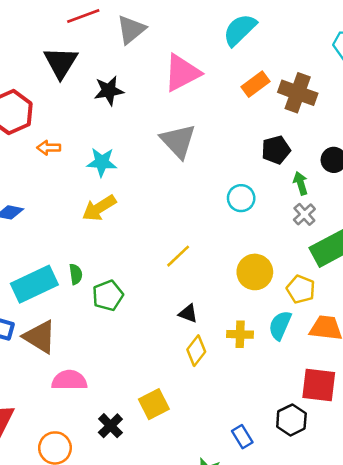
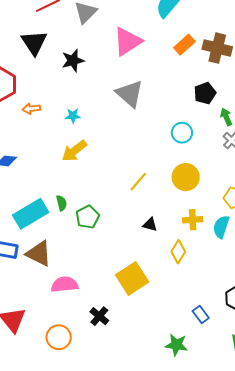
cyan star: (102, 162) -> (73, 116), size x0.7
yellow circle: (255, 272) -> (186, 177), moved
yellow cross: (240, 334) -> (193, 220), moved
yellow diamond: (196, 351) -> (178, 252), moved
yellow square: (154, 404) -> (132, 278), moved, size x1.4

